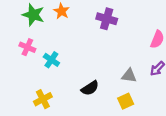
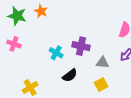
purple cross: (107, 19) -> (81, 46), moved
cyan cross: (51, 60) -> (56, 53), moved

